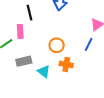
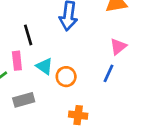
orange cross: (66, 64) -> (78, 115), moved
cyan triangle: (44, 71) -> (45, 66), moved

